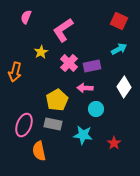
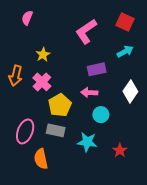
pink L-shape: (63, 30) -> (86, 31), moved
pink cross: (69, 63) -> (42, 82), moved

